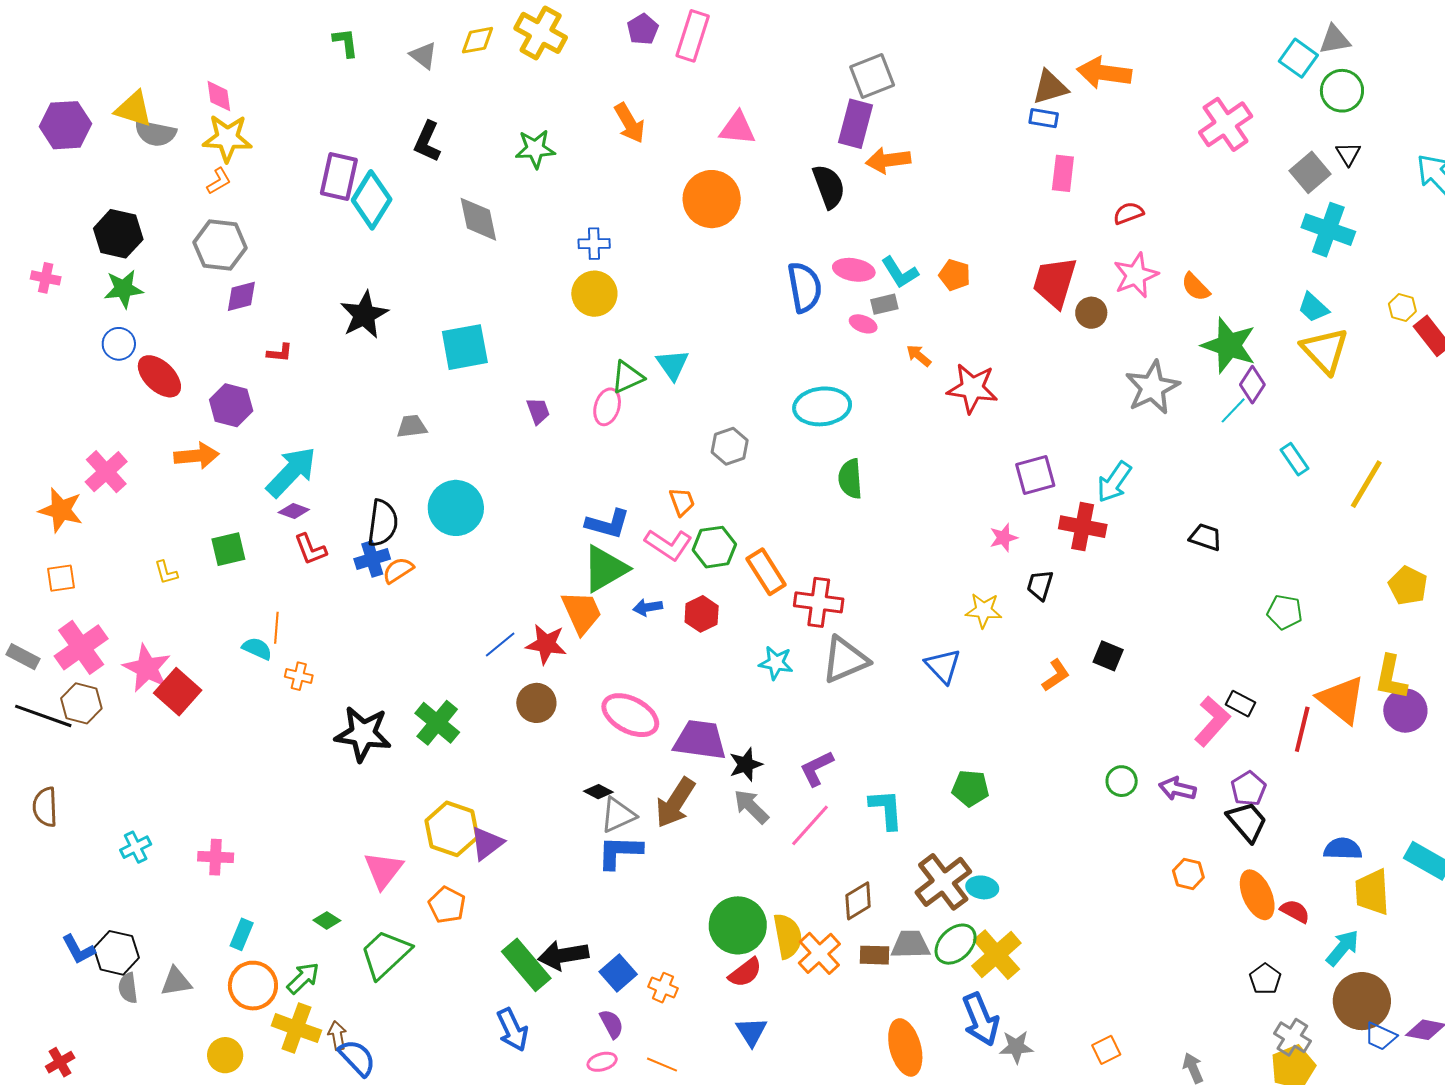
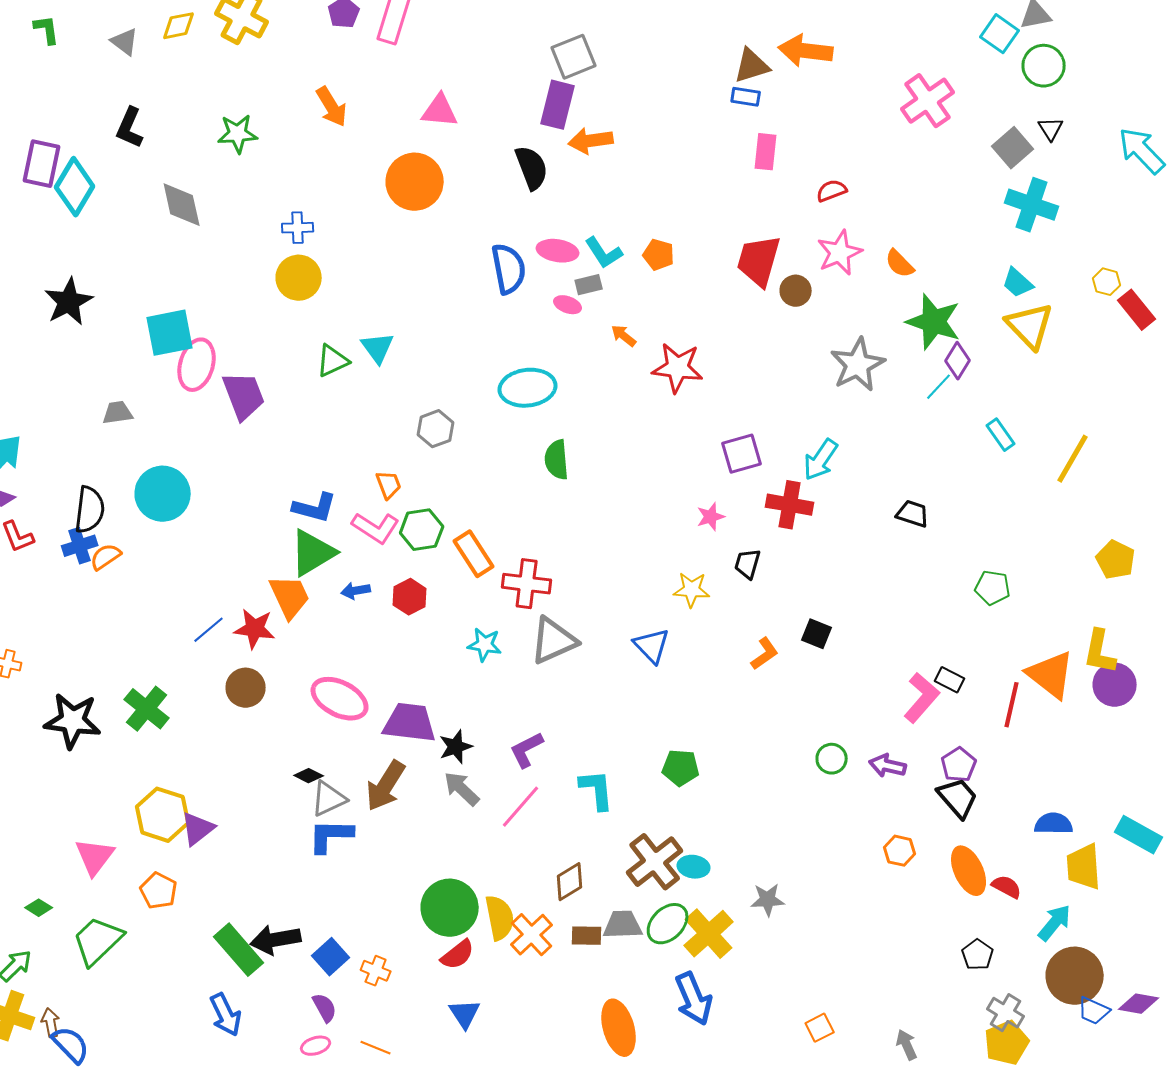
pink ellipse: (607, 407) -> (197, 365), moved, size x1.4
purple trapezoid: (538, 411) -> (244, 396), size x1.8
gray star: (1016, 1047) -> (768, 900), moved

